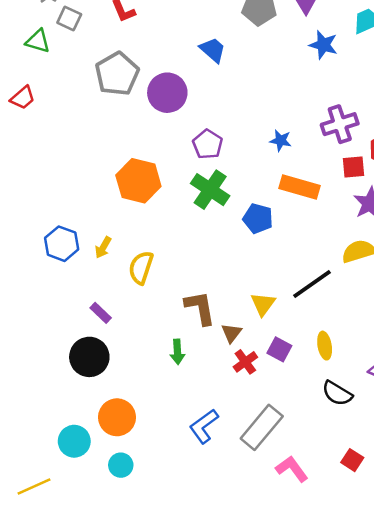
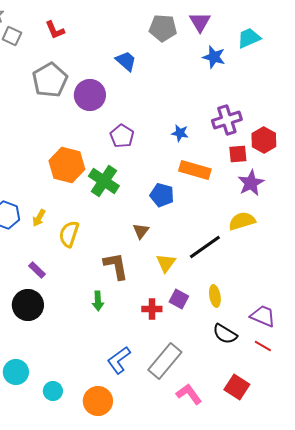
green cross: (210, 190) -> (104, 181), moved
brown triangle: (232, 333) -> (141, 231), moved
red cross: (245, 362) -> (152, 309), turned 36
orange circle: (117, 417) -> (98, 401), moved
red square: (352, 460) -> (237, 387), size x1.4

